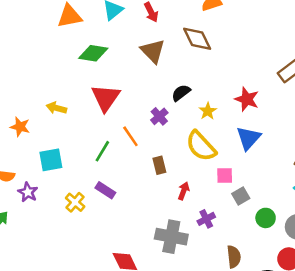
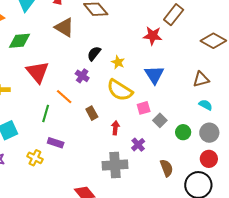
red star: (247, 99) -> (153, 36), moved

